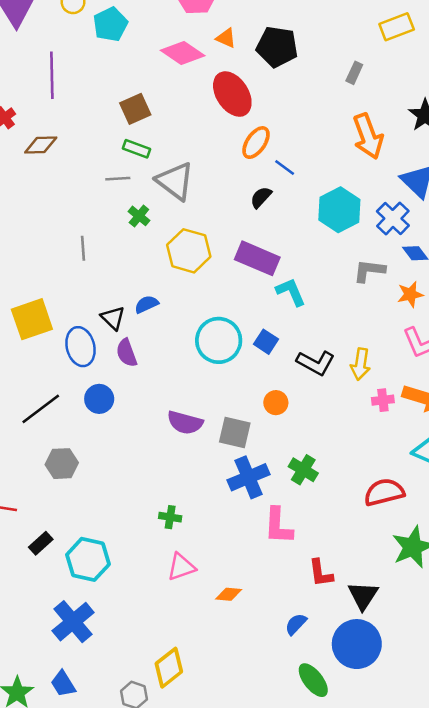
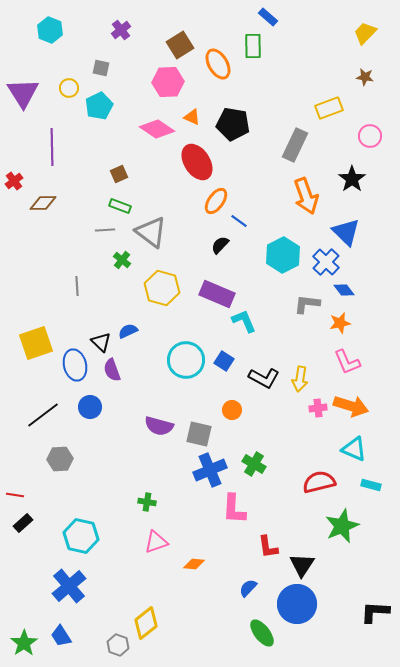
gray rectangle: (354, 73) -> (295, 145), size x1.8
brown square: (135, 109) -> (119, 174), size x0.7
black rectangle: (41, 543) -> (23, 523), moved

